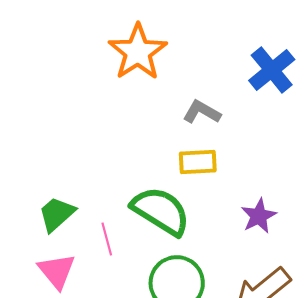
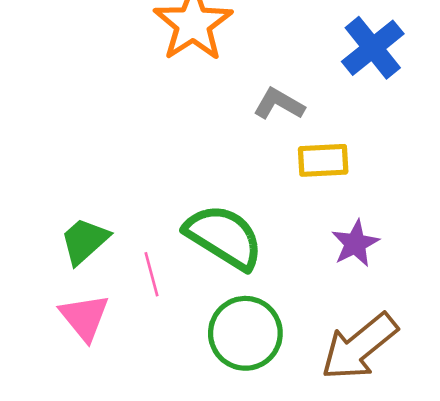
yellow rectangle: (198, 162) -> (323, 160), moved

